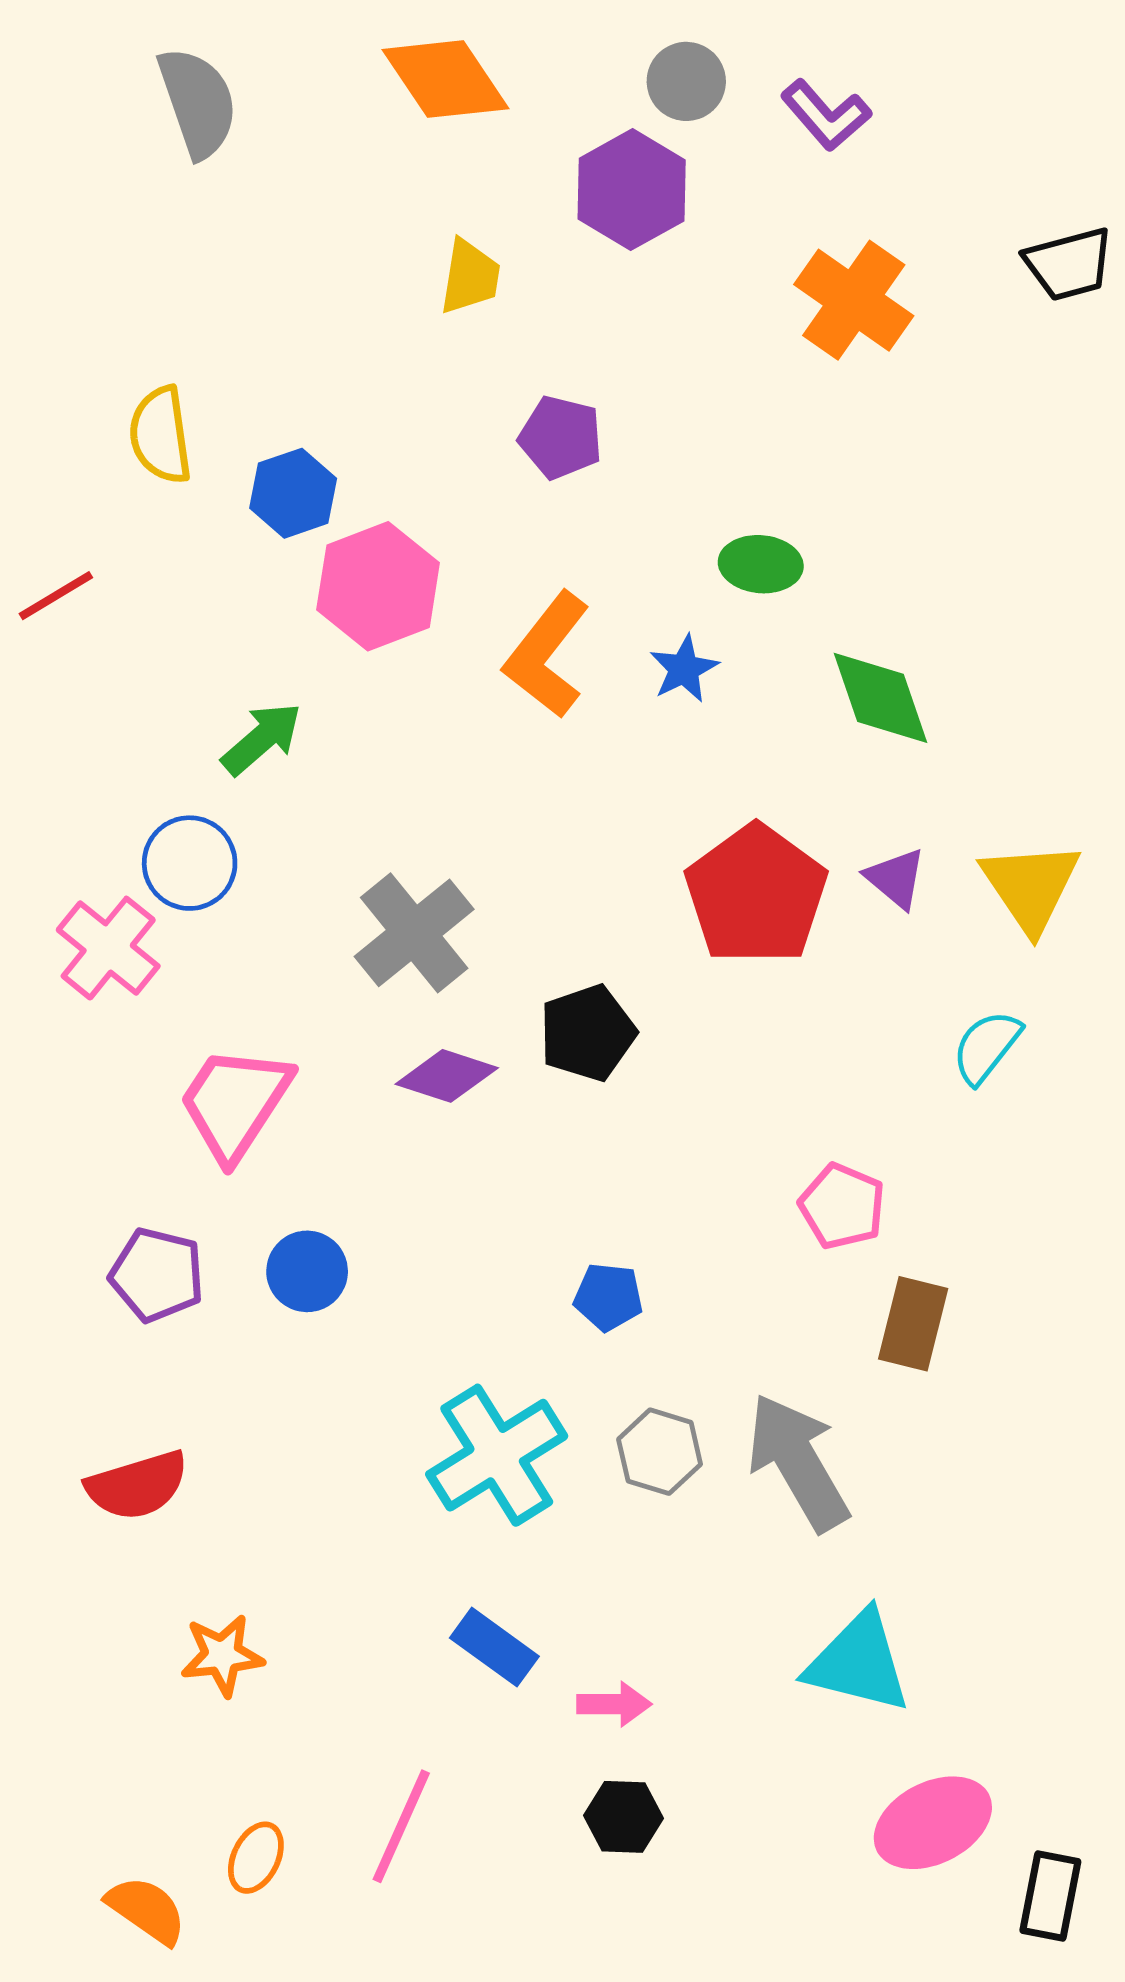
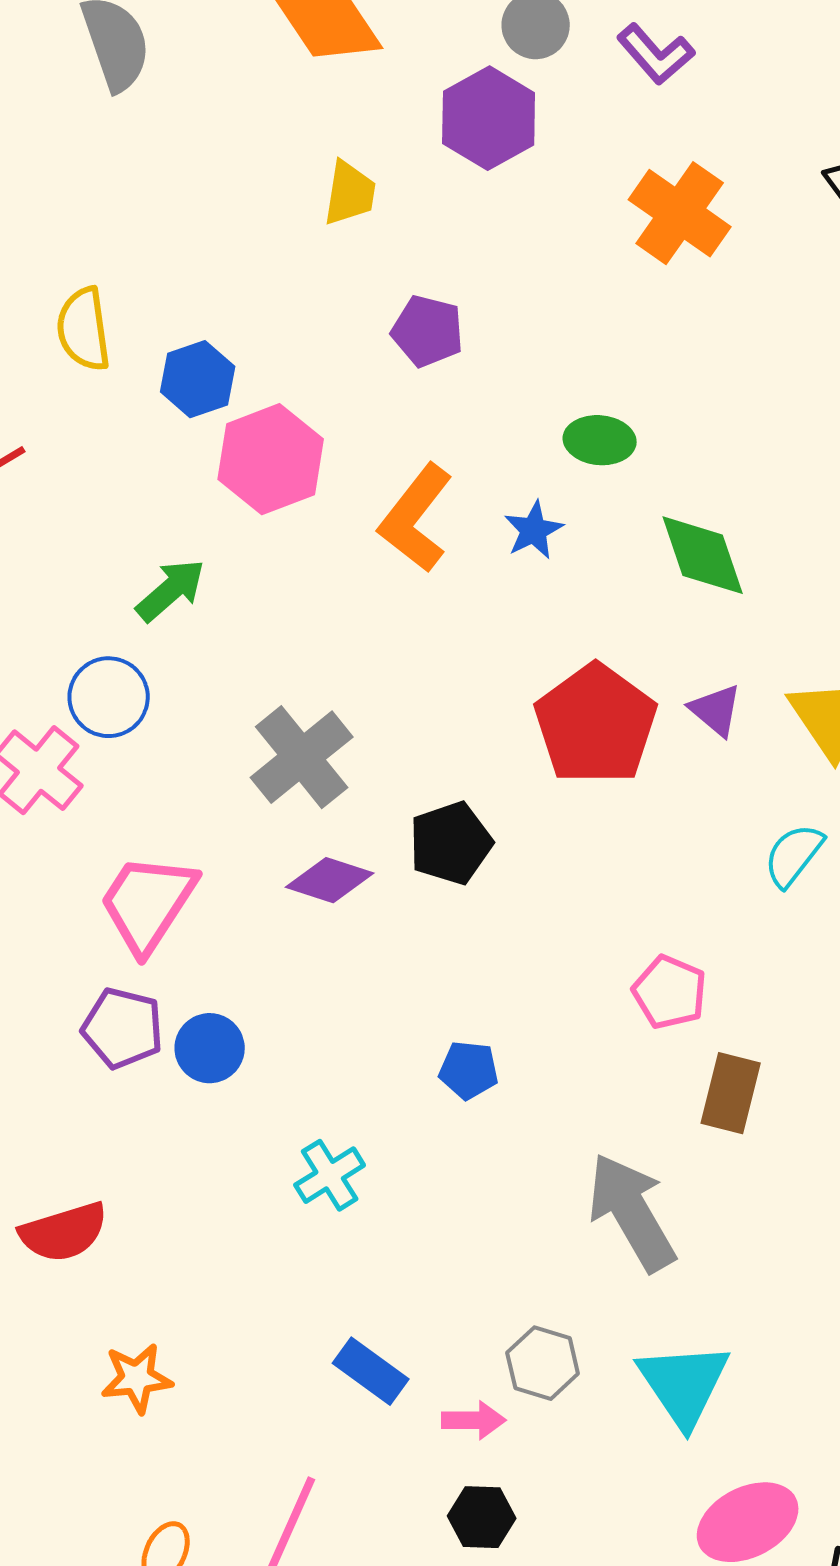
purple pentagon: (157, 1275) -> (123, 1028), moved
gray hexagon: (660, 1452) -> (543, 1363), moved
cyan cross: (497, 1455) -> (330, 1175), moved, size x0.6
cyan triangle: (858, 1662) -> (684, 1384), turned 42

